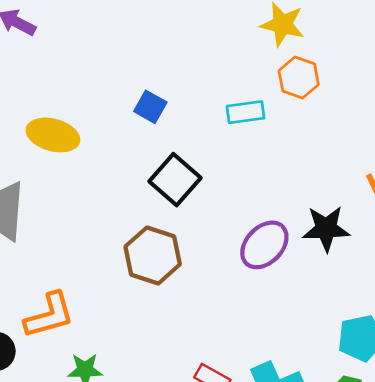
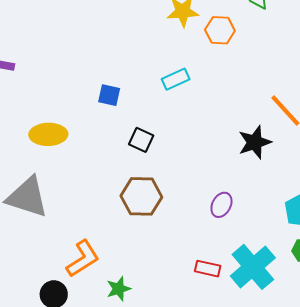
orange hexagon: (299, 78) -> (220, 30), moved
black square: (175, 180) -> (141, 140), size x0.7
purple ellipse: (264, 245) -> (221, 205), moved, size x0.7

